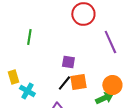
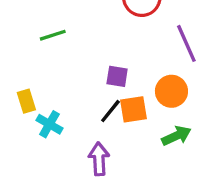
green line: (29, 37) -> (53, 35), turned 63
orange circle: (112, 85) -> (171, 91), moved

